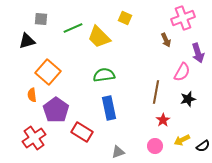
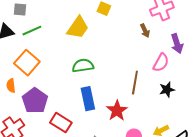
green line: (73, 28) -> (32, 31), moved
yellow trapezoid: (99, 37) -> (78, 28), turned -100
red star: (163, 120) -> (117, 111), moved, size x1.5

